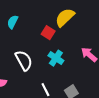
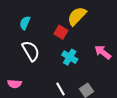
white semicircle: (24, 61) -> (31, 51), moved

